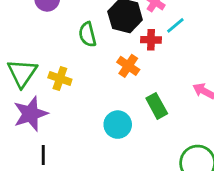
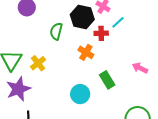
green semicircle: (87, 34) -> (56, 31), turned 30
yellow cross: (60, 79) -> (38, 63), turned 35

